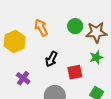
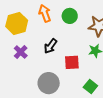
green circle: (75, 26) -> (70, 16), moved
purple cross: (23, 78) -> (21, 52), moved

